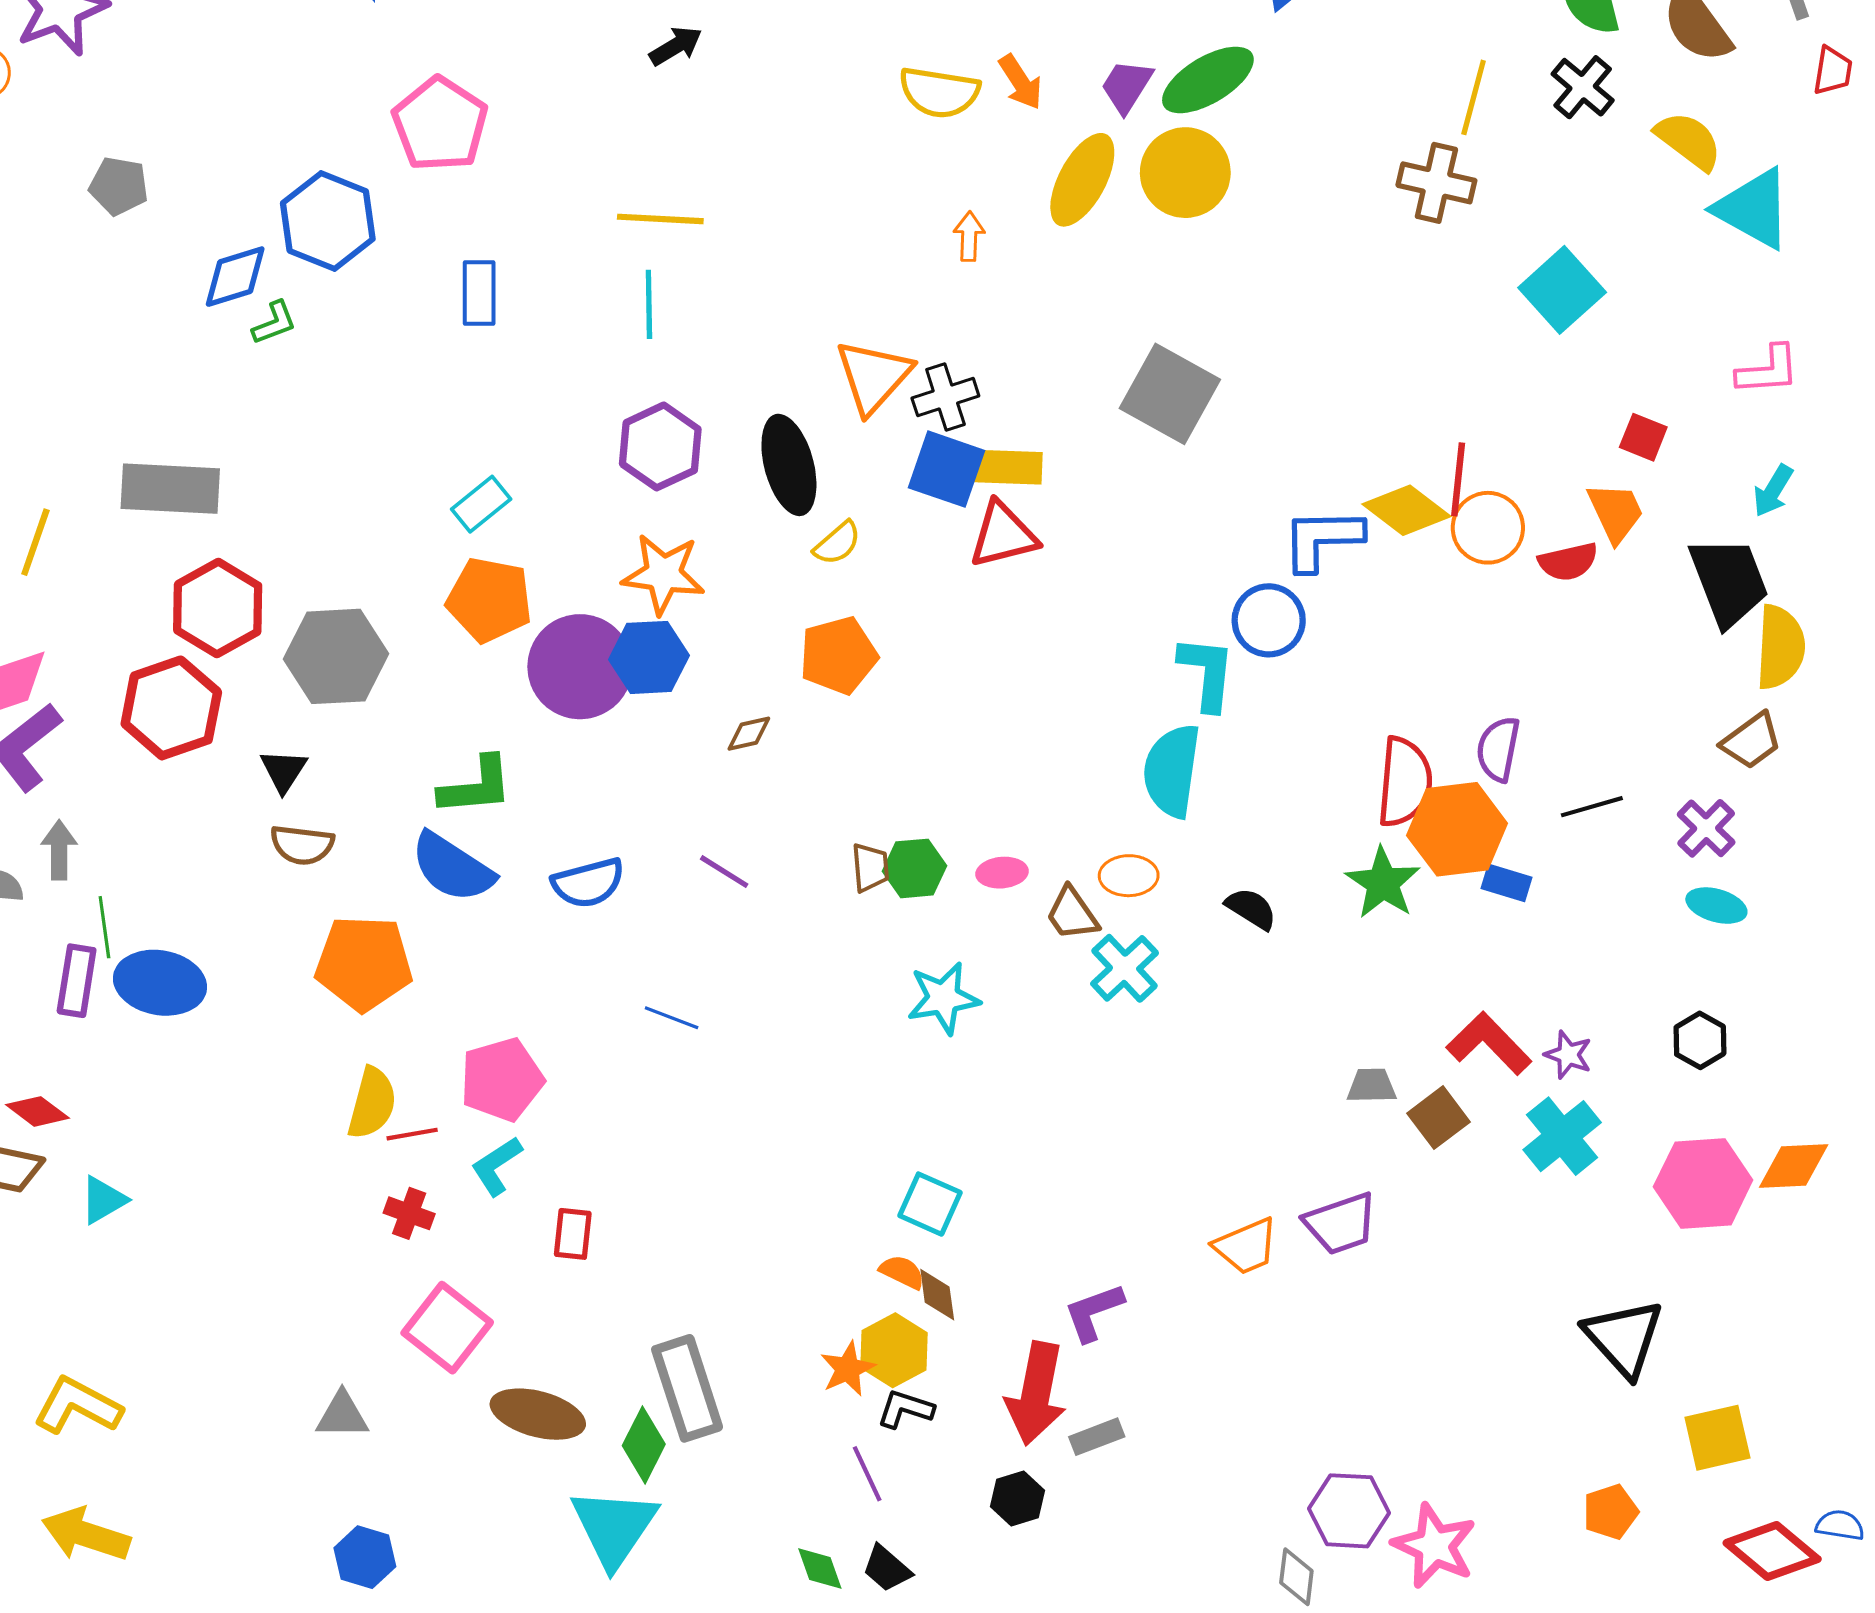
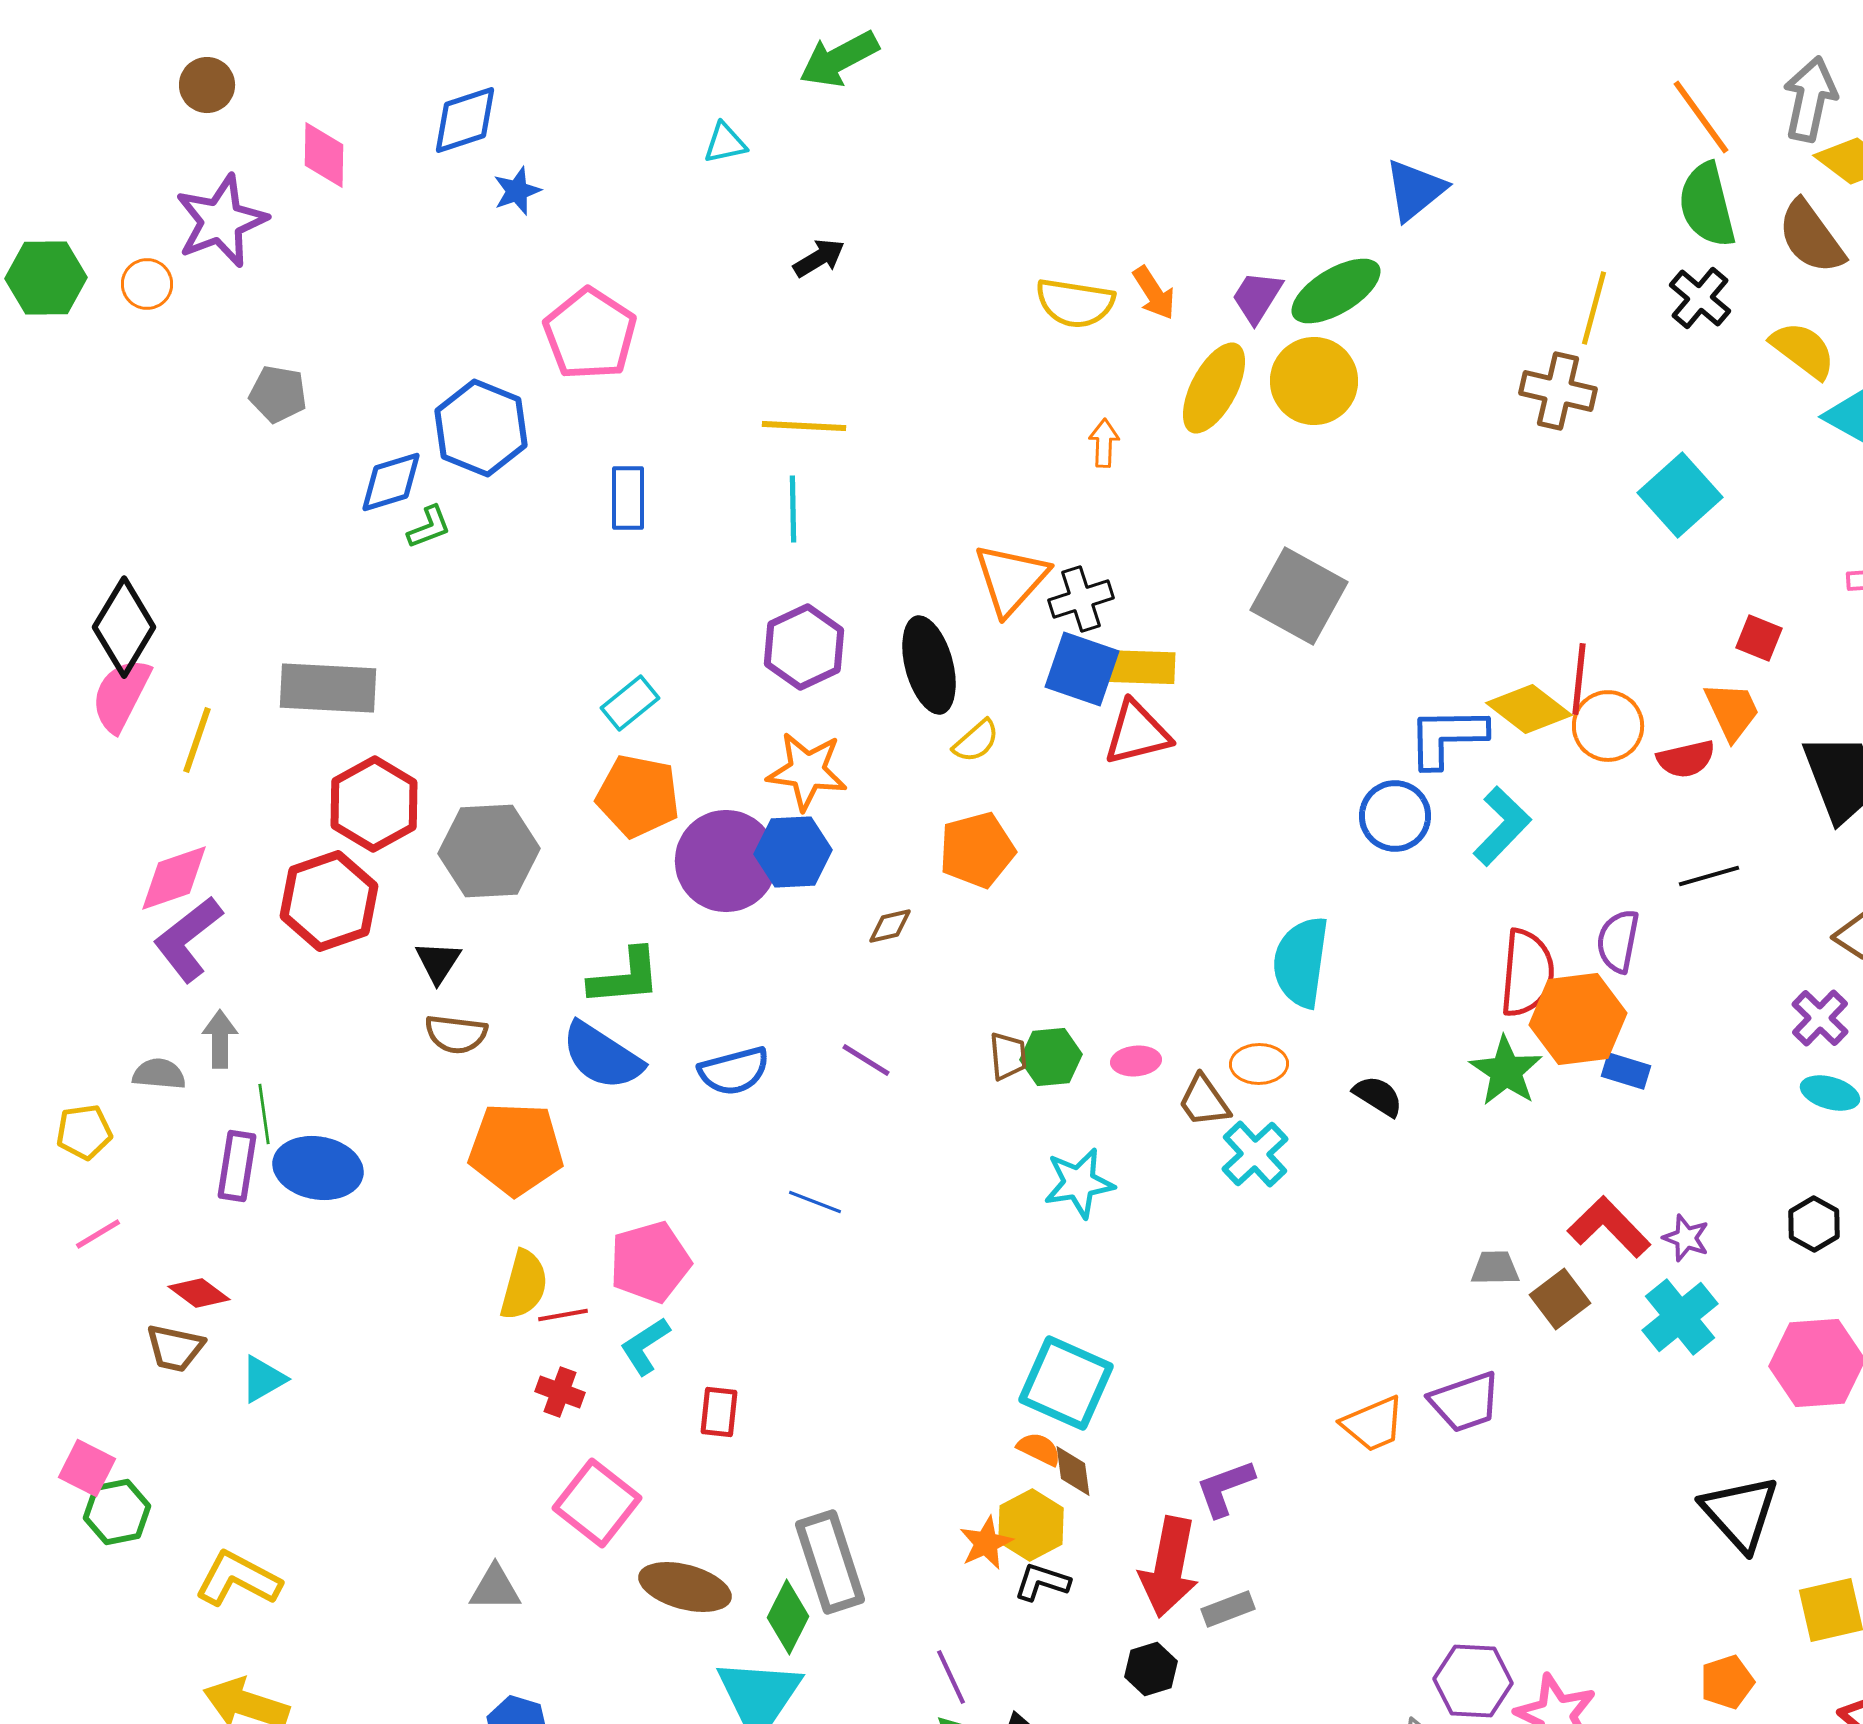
cyan L-shape: (1207, 673) -> (1502, 826), moved, turned 38
black line: (1592, 807) -> (1709, 876), moved
cyan square: (930, 1204) -> (1066, 1383), size x1.5
purple line: (867, 1474) -> (951, 1677), moved

